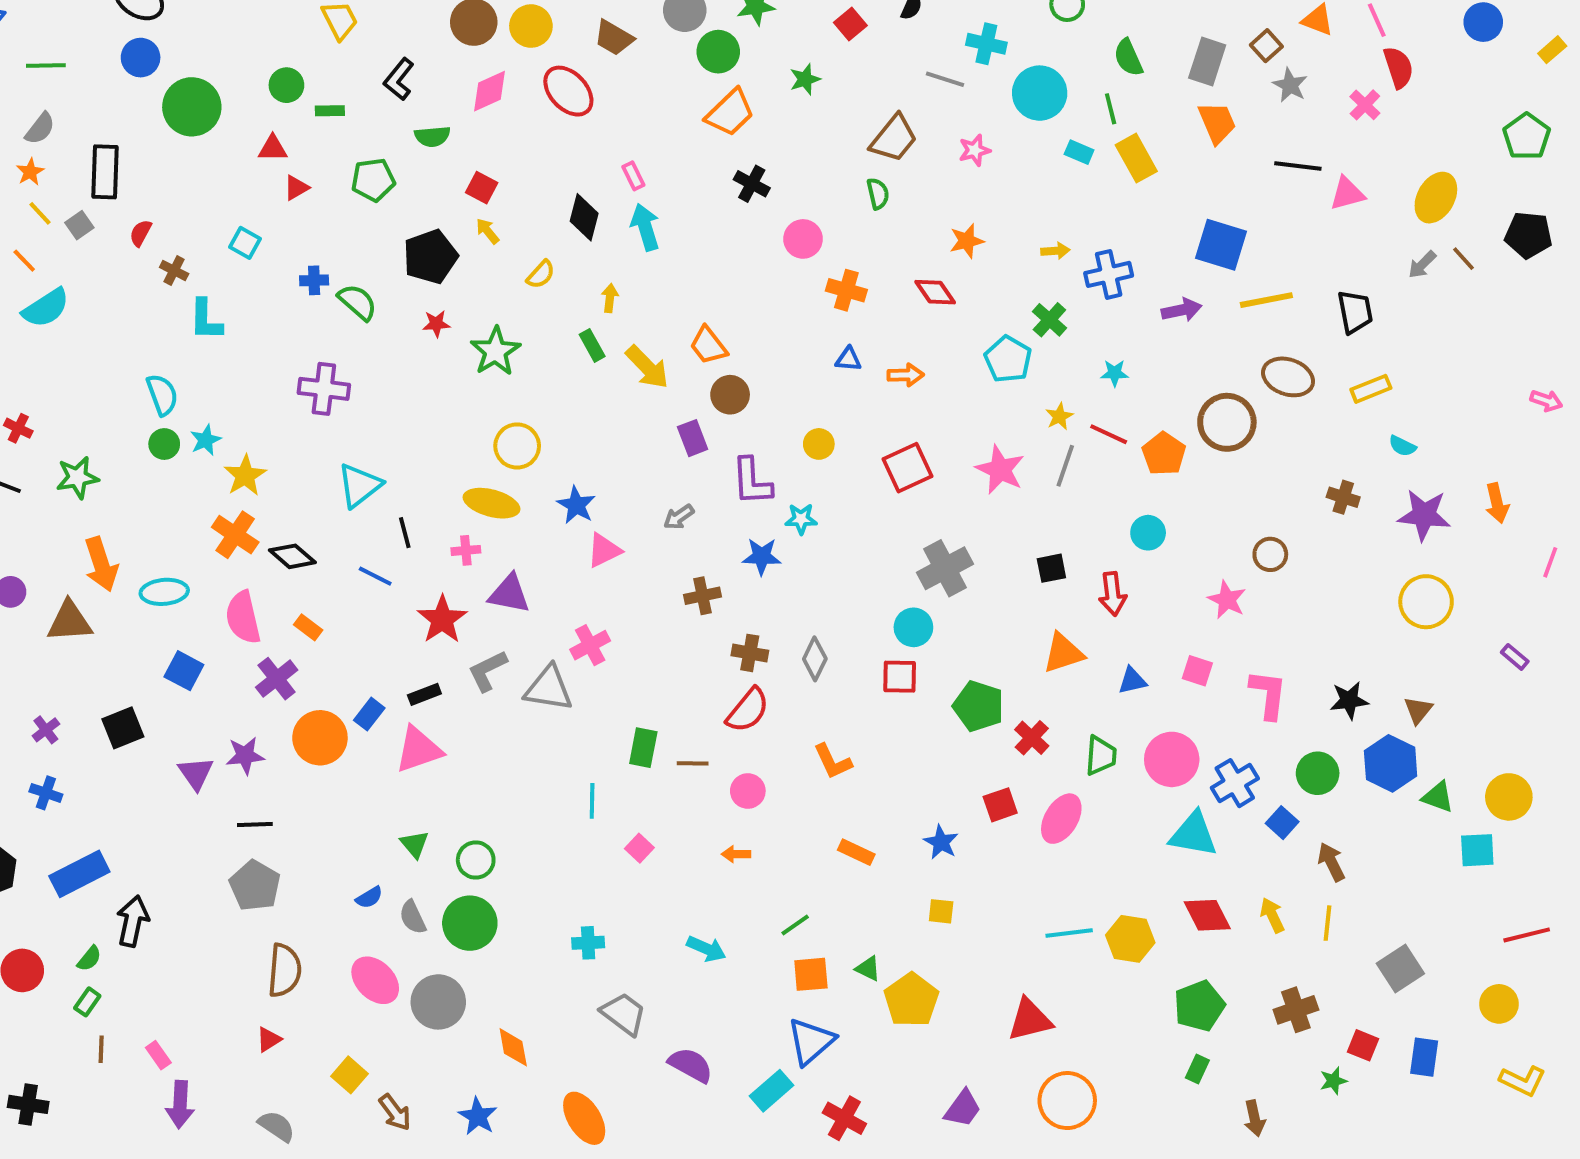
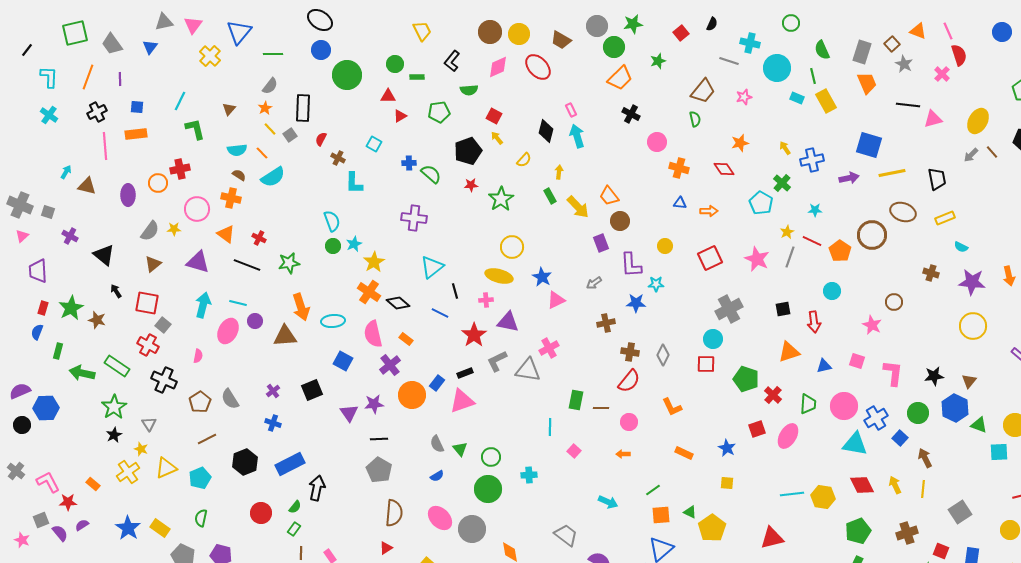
yellow arrow: (1055, 251) -> (785, 148), turned -120
gray semicircle: (413, 917) -> (437, 444), moved
cyan cross: (588, 943) -> (529, 475), moved

